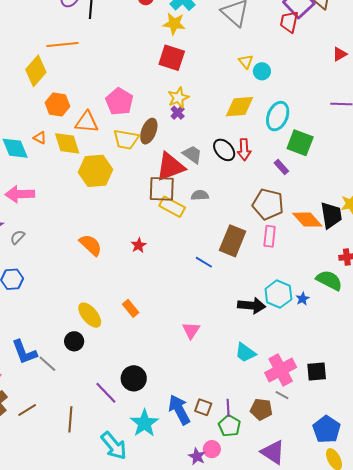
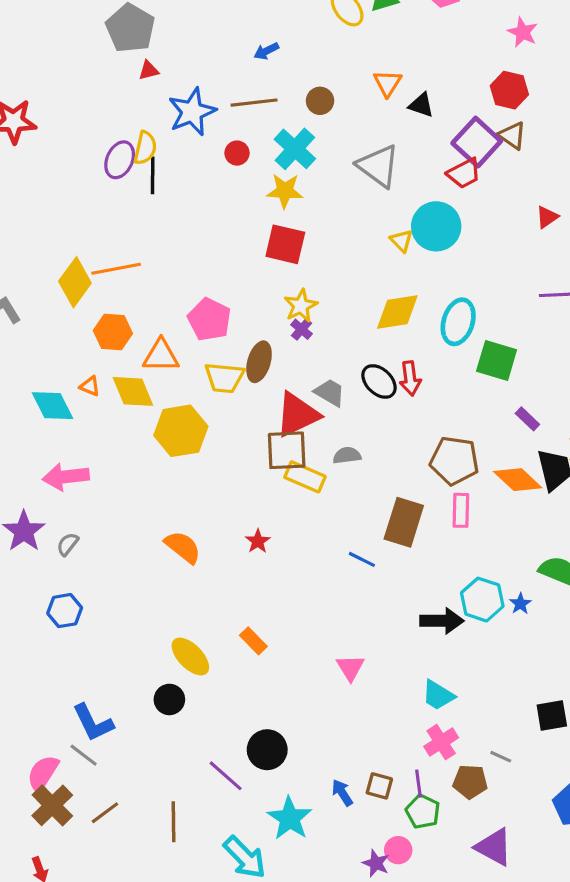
red trapezoid: (289, 22) -> (464, 173), turned -125
orange line: (62, 44) -> (116, 269), moved
cyan circle: (262, 71) -> (436, 226), moved, size x1.8
purple rectangle: (281, 167) -> (527, 419), moved
gray line: (47, 364) -> (84, 755), moved
pink cross: (281, 370) -> (441, 742), moved, size x0.7
blue arrow: (179, 410) -> (342, 793), size x0.6

